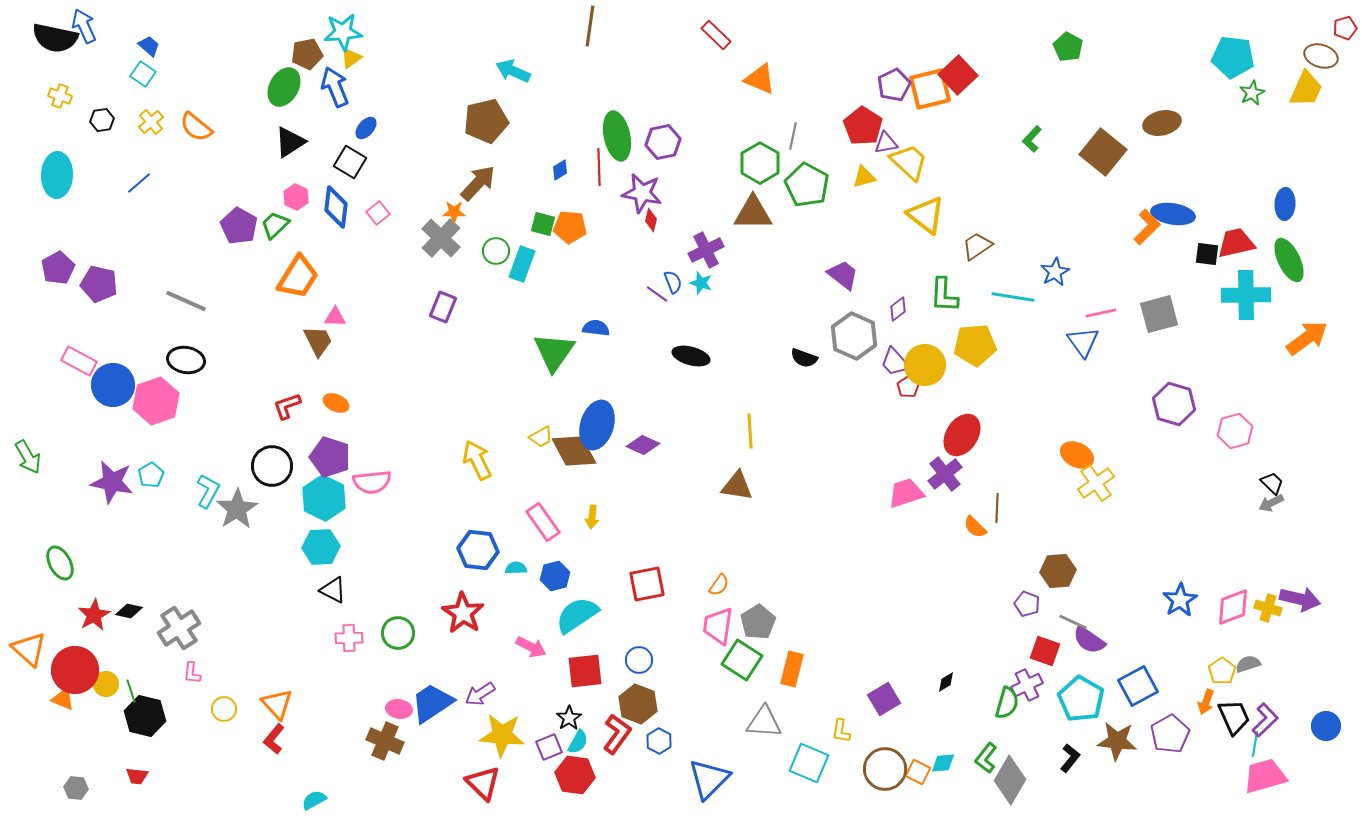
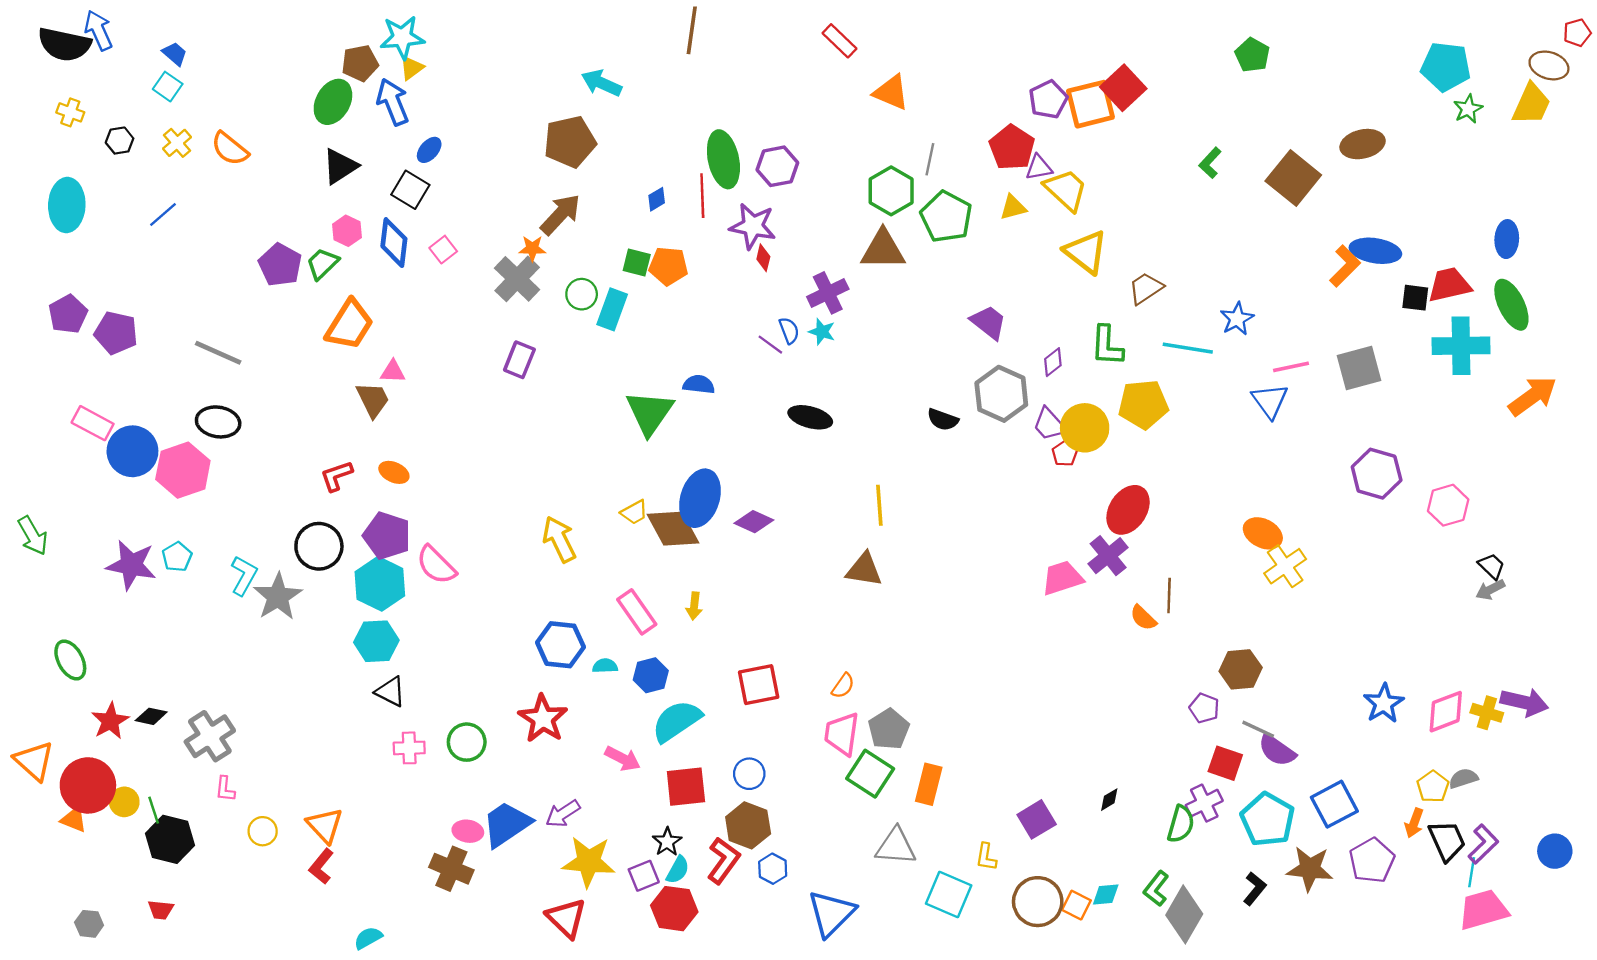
pink semicircle: (372, 482) -> (436, 565), turned 51

